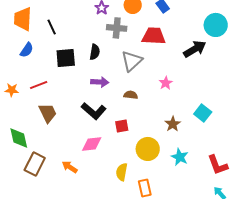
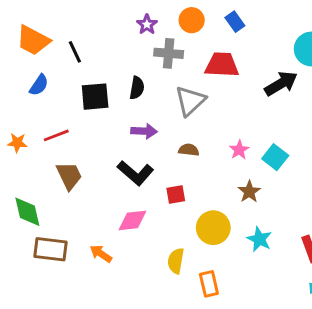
orange trapezoid: (23, 19) -> (33, 40), turned -65
pink star: (166, 83) -> (239, 150), moved
cyan square: (203, 113) -> (275, 157), moved
brown rectangle: (35, 164) -> (50, 249), turned 70

